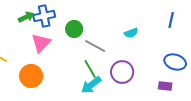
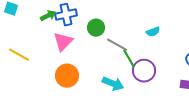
green line: (90, 69) -> (129, 59), moved
orange circle: (31, 76) -> (67, 76), moved
cyan arrow: (91, 85) -> (113, 84), turned -120

